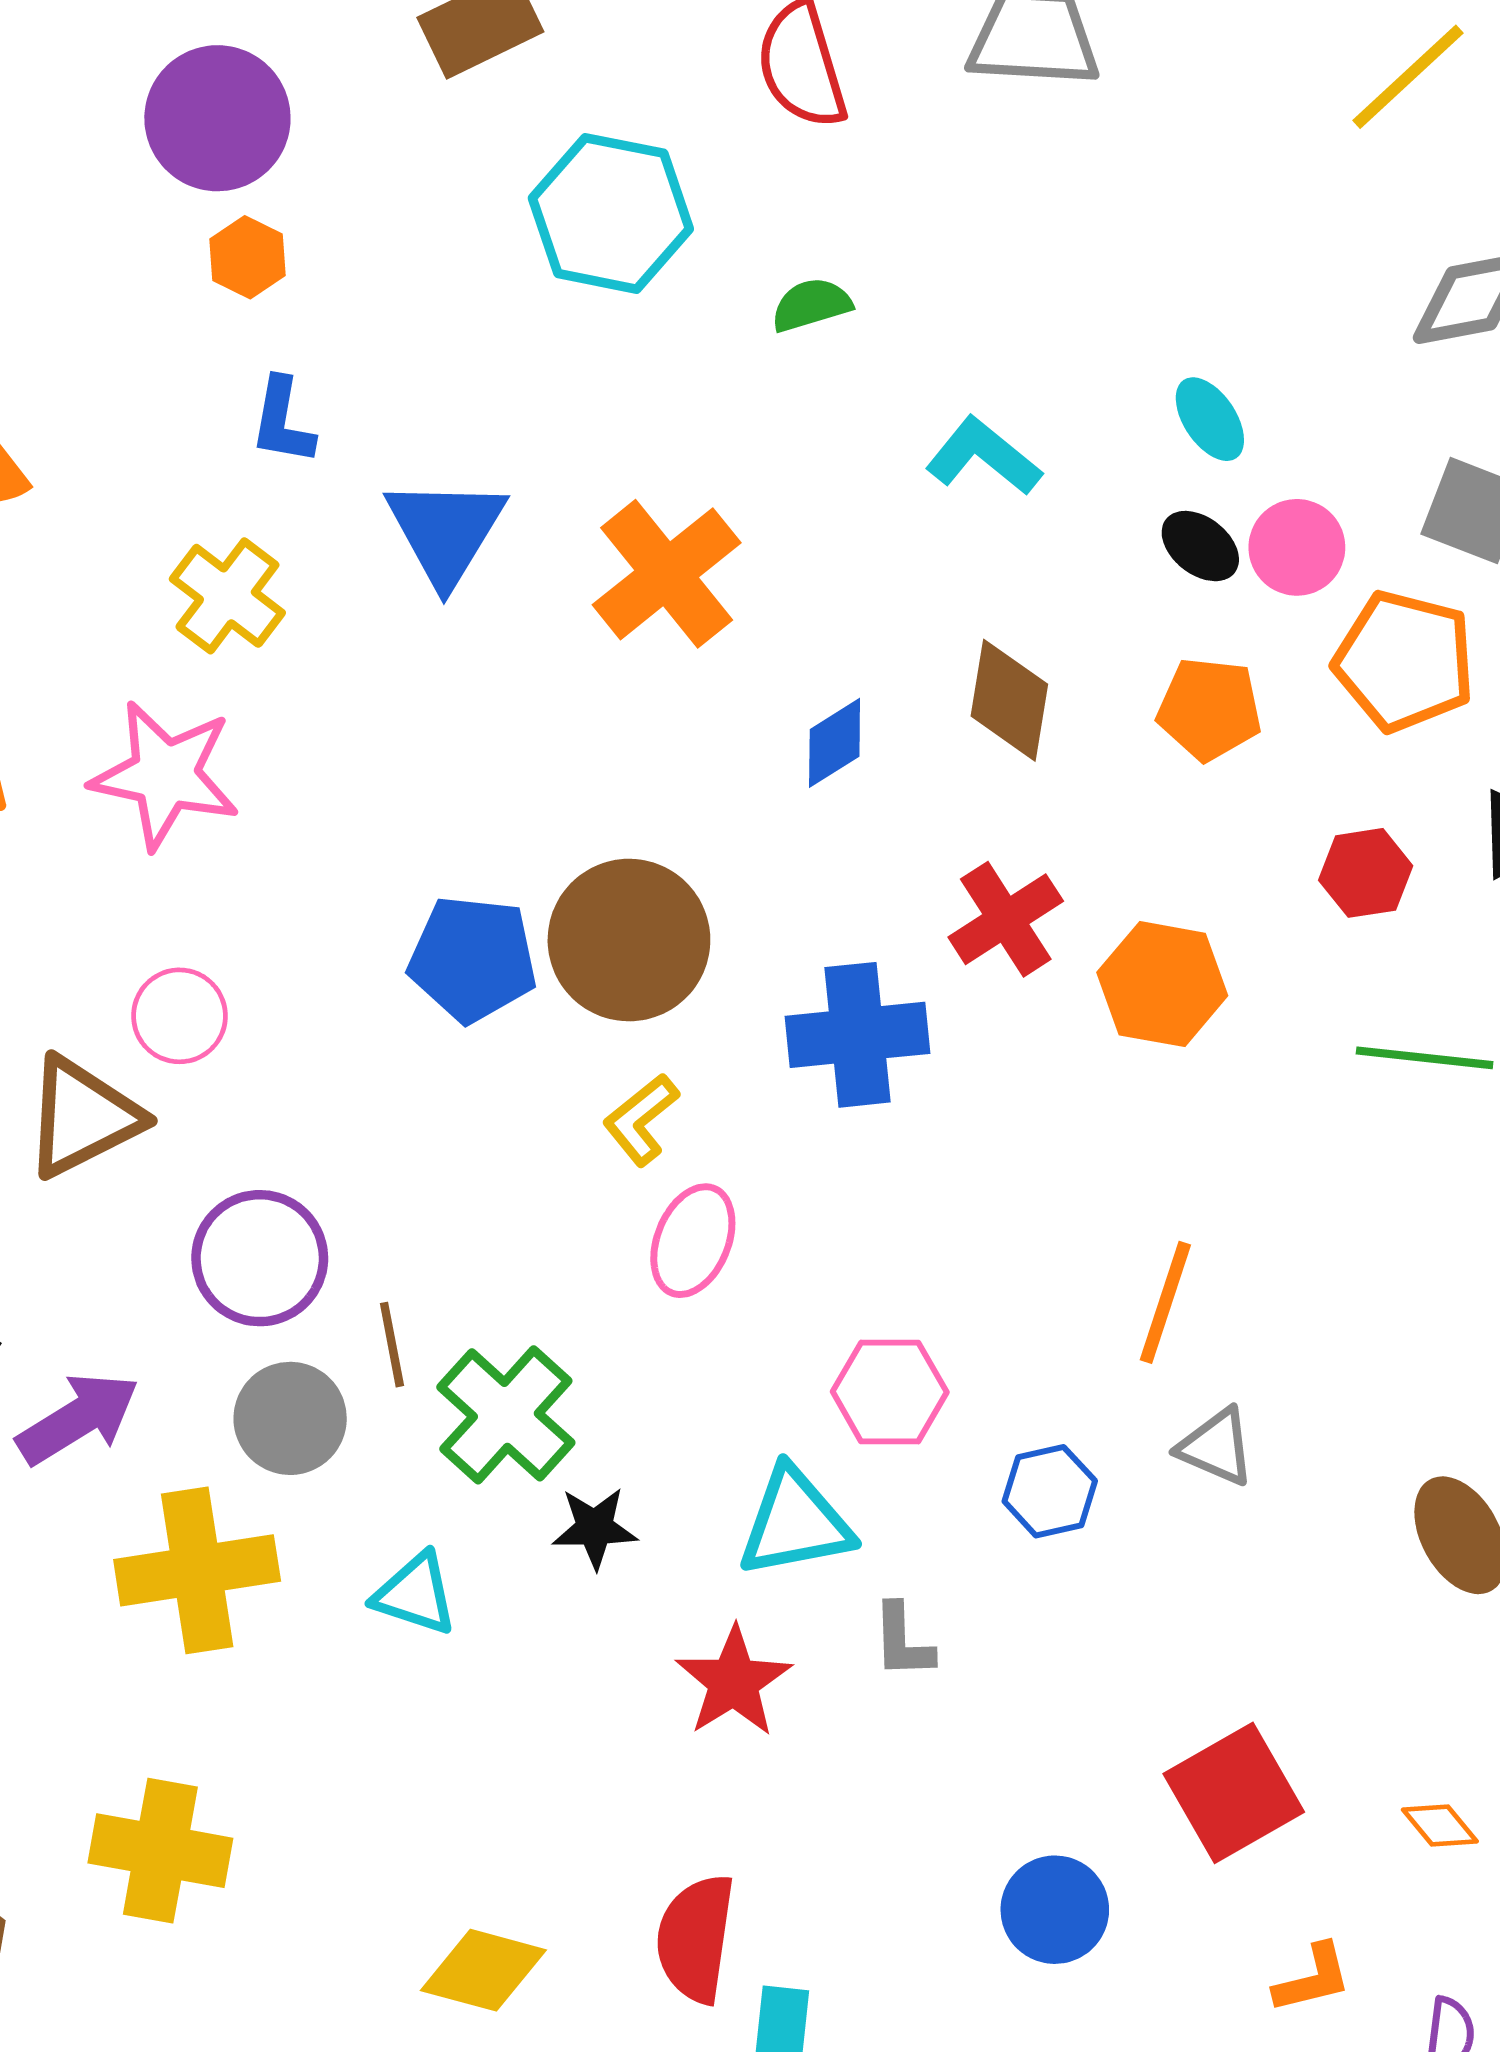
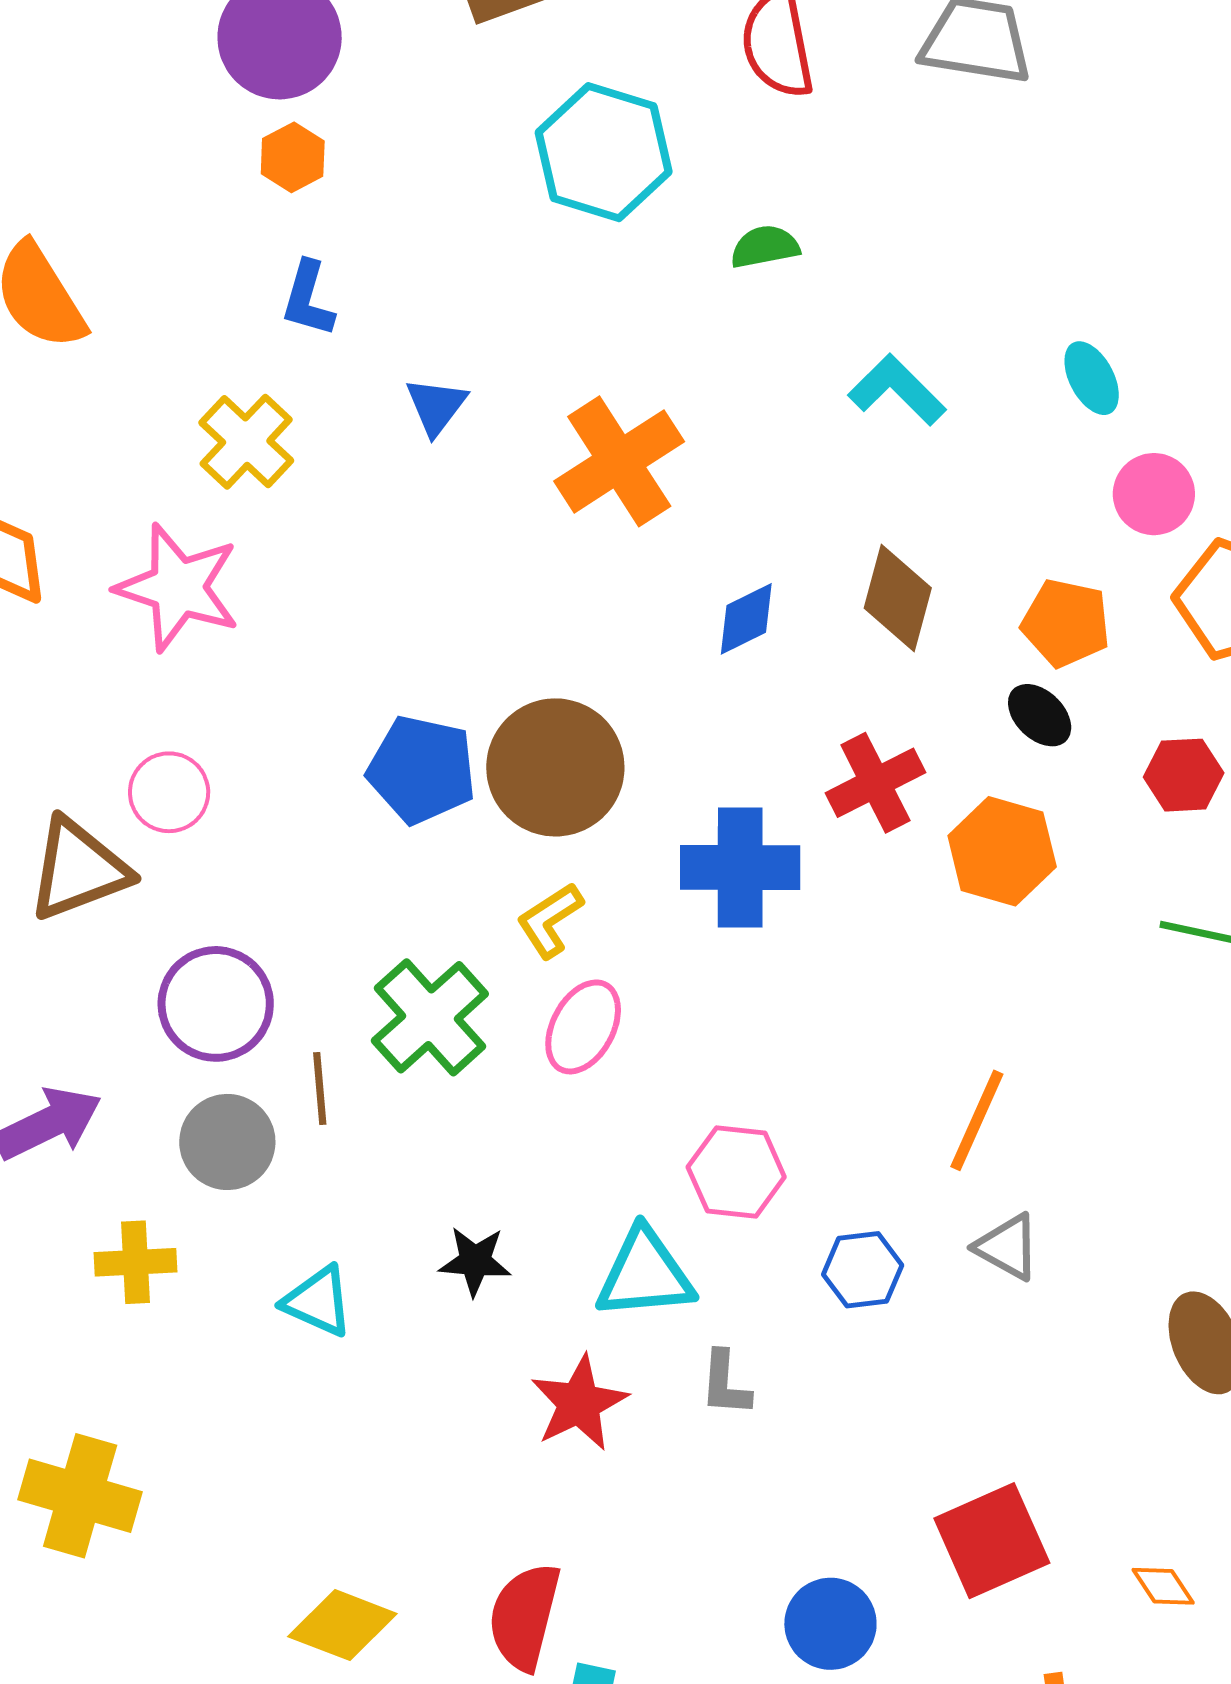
blue triangle: (446, 531) -> (436, 406), size x0.6
black ellipse: (1200, 546) -> (1040, 715), moved
green cross: (506, 1415) -> (430, 1017), moved
yellow cross: (197, 1570) -> (135, 1262), size x0.6

